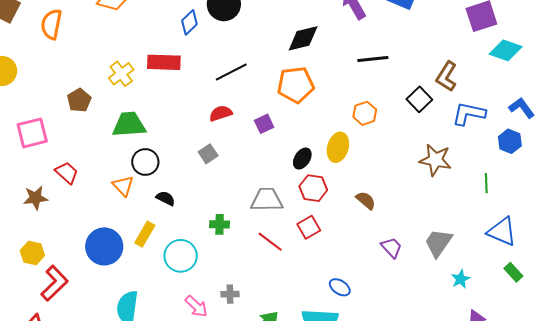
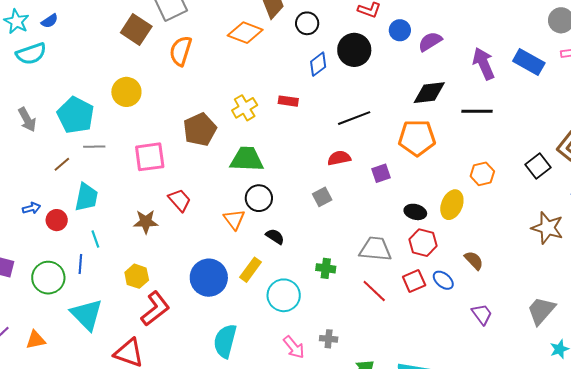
black line: (373, 59) -> (477, 111), moved
red rectangle: (164, 62) -> (288, 101), size x0.6
brown pentagon: (79, 100) -> (200, 130), size x1.4
black ellipse: (302, 159) -> (415, 212), turned 65
purple trapezoid: (391, 247) -> (482, 314), moved
blue ellipse: (340, 287) -> (443, 280), moved

